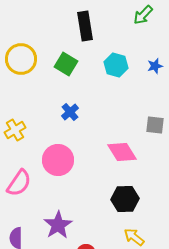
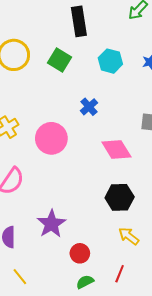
blue cross: (70, 112) -> (89, 107), moved
pink circle: (58, 160) -> (51, 138), moved

